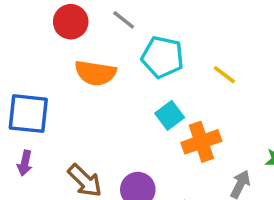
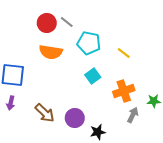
red circle: (71, 22) -> (47, 23), moved
orange cross: (201, 142) -> (124, 91), moved

